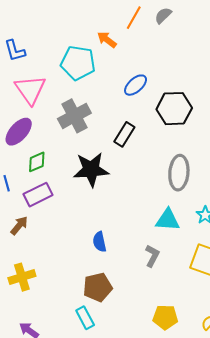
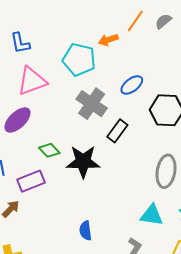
orange arrow: (107, 40) -> (108, 40), turned -60
pink triangle: (30, 90) -> (32, 81), turned 40
gray cross: (74, 116) -> (92, 104), moved, turned -32
green diamond: (37, 162) -> (49, 150), moved, turned 65

